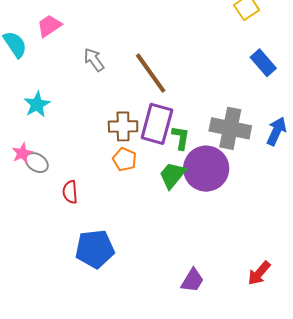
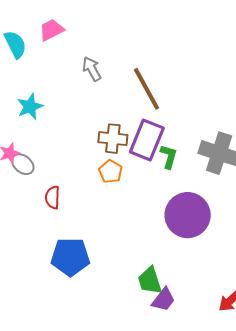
purple circle: (206, 169) -> (188, 215), moved
green trapezoid: (172, 175) -> (150, 281), moved, turned -64

